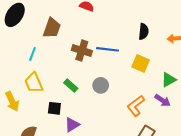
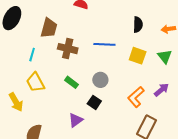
brown cross: (82, 50) -> (68, 49), moved
green triangle: (169, 80) -> (165, 56), moved, turned -35
purple arrow: (163, 100) -> (161, 90), turned -70
black square: (54, 108) -> (94, 102), moved, turned 32

